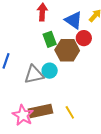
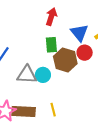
yellow line: (70, 112) -> (53, 110), moved

